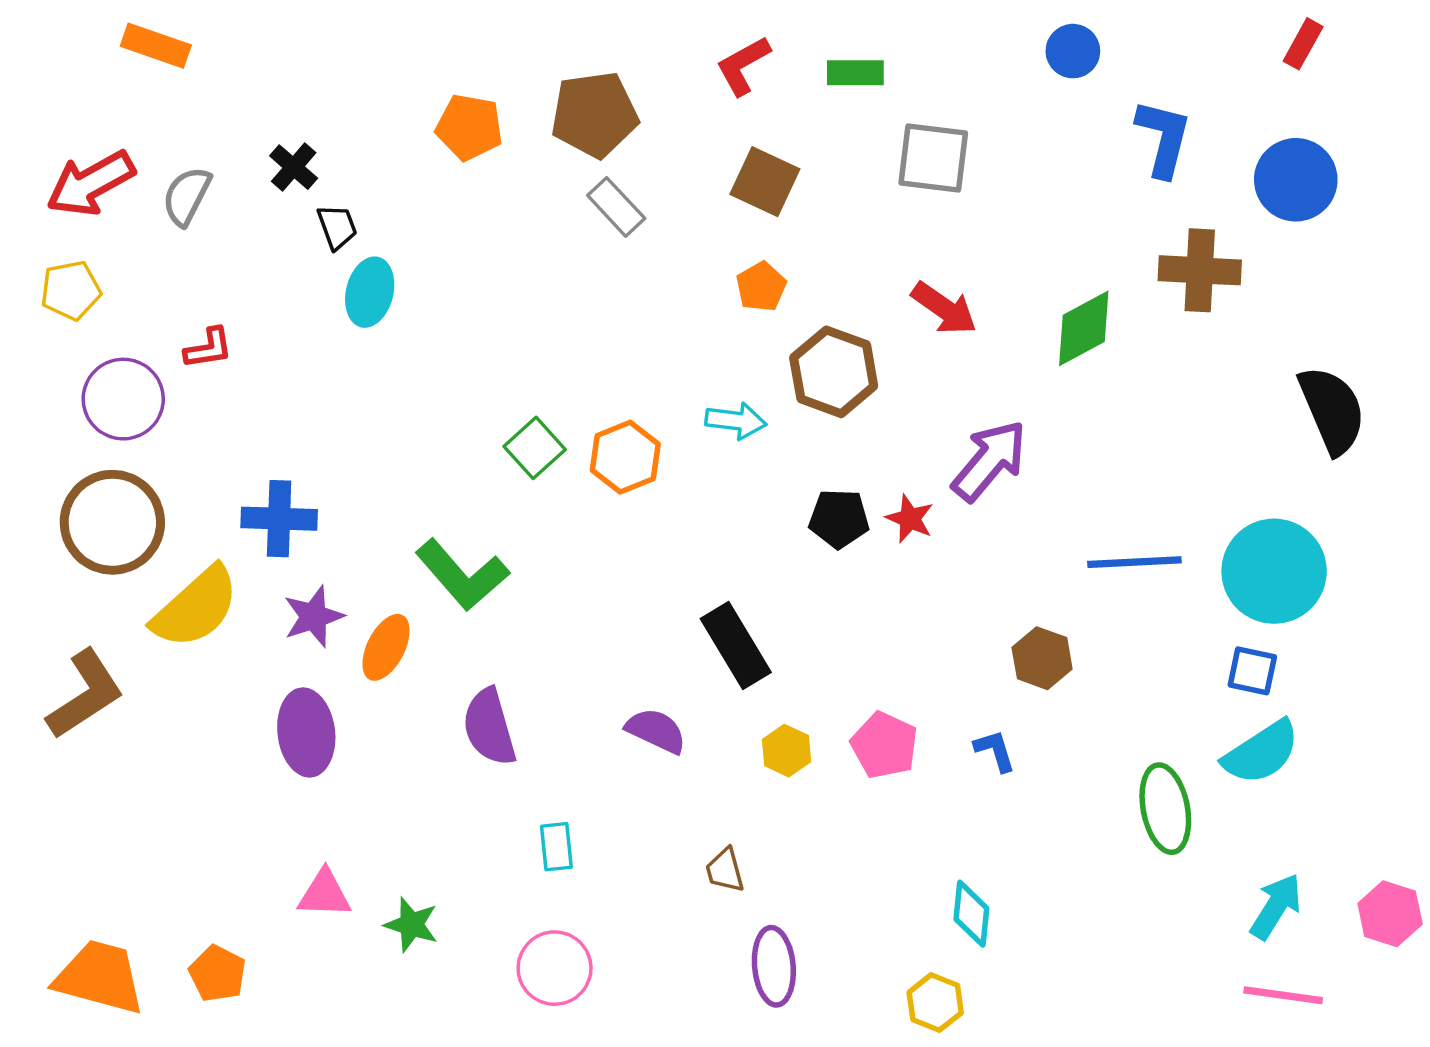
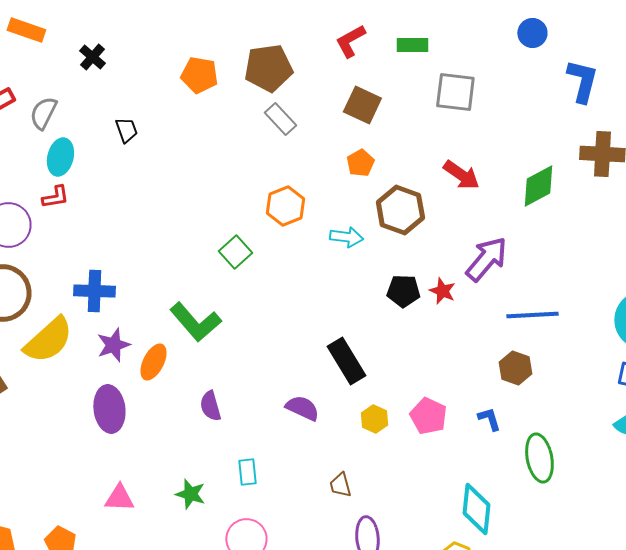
black cross: (294, 167) -> (92, 57), moved
cyan ellipse: (370, 292) -> (60, 157), moved
orange hexagon: (625, 457) -> (285, 206), moved
blue line: (1134, 562) -> (532, 315), moved
purple semicircle: (489, 727) -> (210, 406), size x0.7
green ellipse: (1165, 809) -> (539, 458), moved
cyan diamond: (971, 914) -> (476, 509), size x1.4
green star: (411, 925) -> (190, 494), moved

